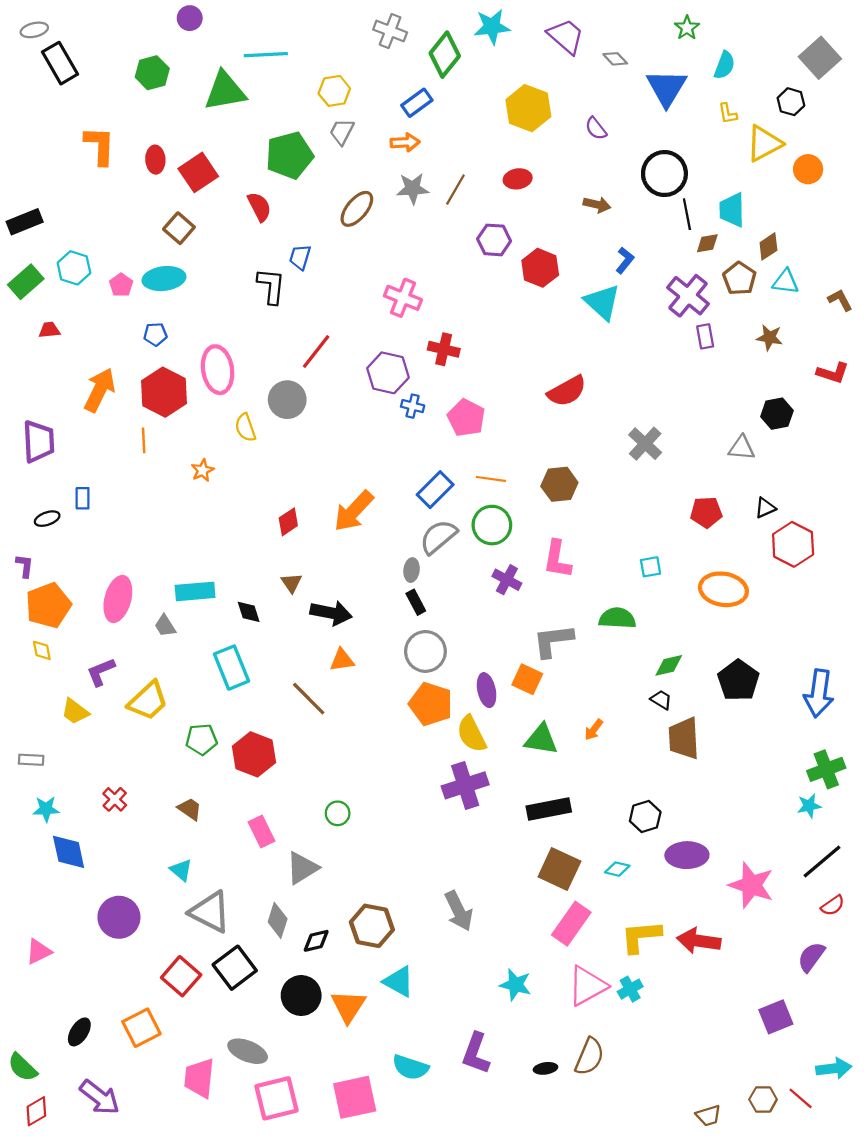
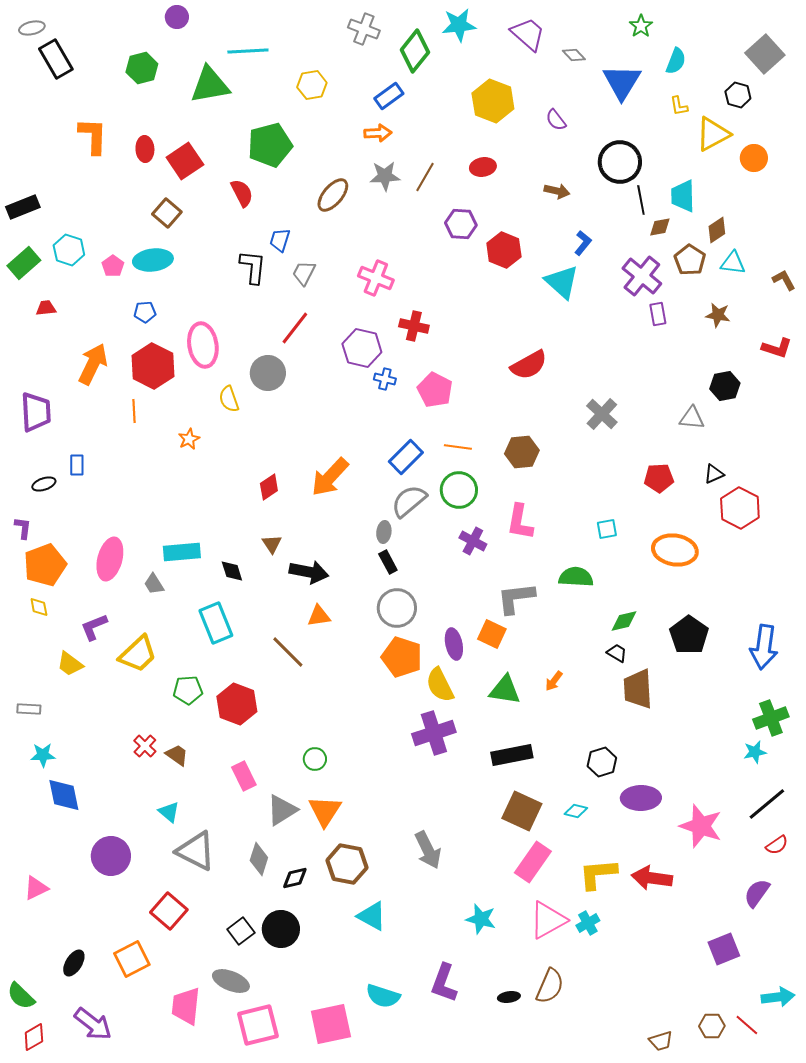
gray trapezoid: (342, 132) -> (304, 273), moved
red cross: (115, 799) -> (145, 746), moved
black square: (235, 968) -> (241, 931), moved, size x0.7
orange triangle: (348, 1006) -> (325, 811), moved

